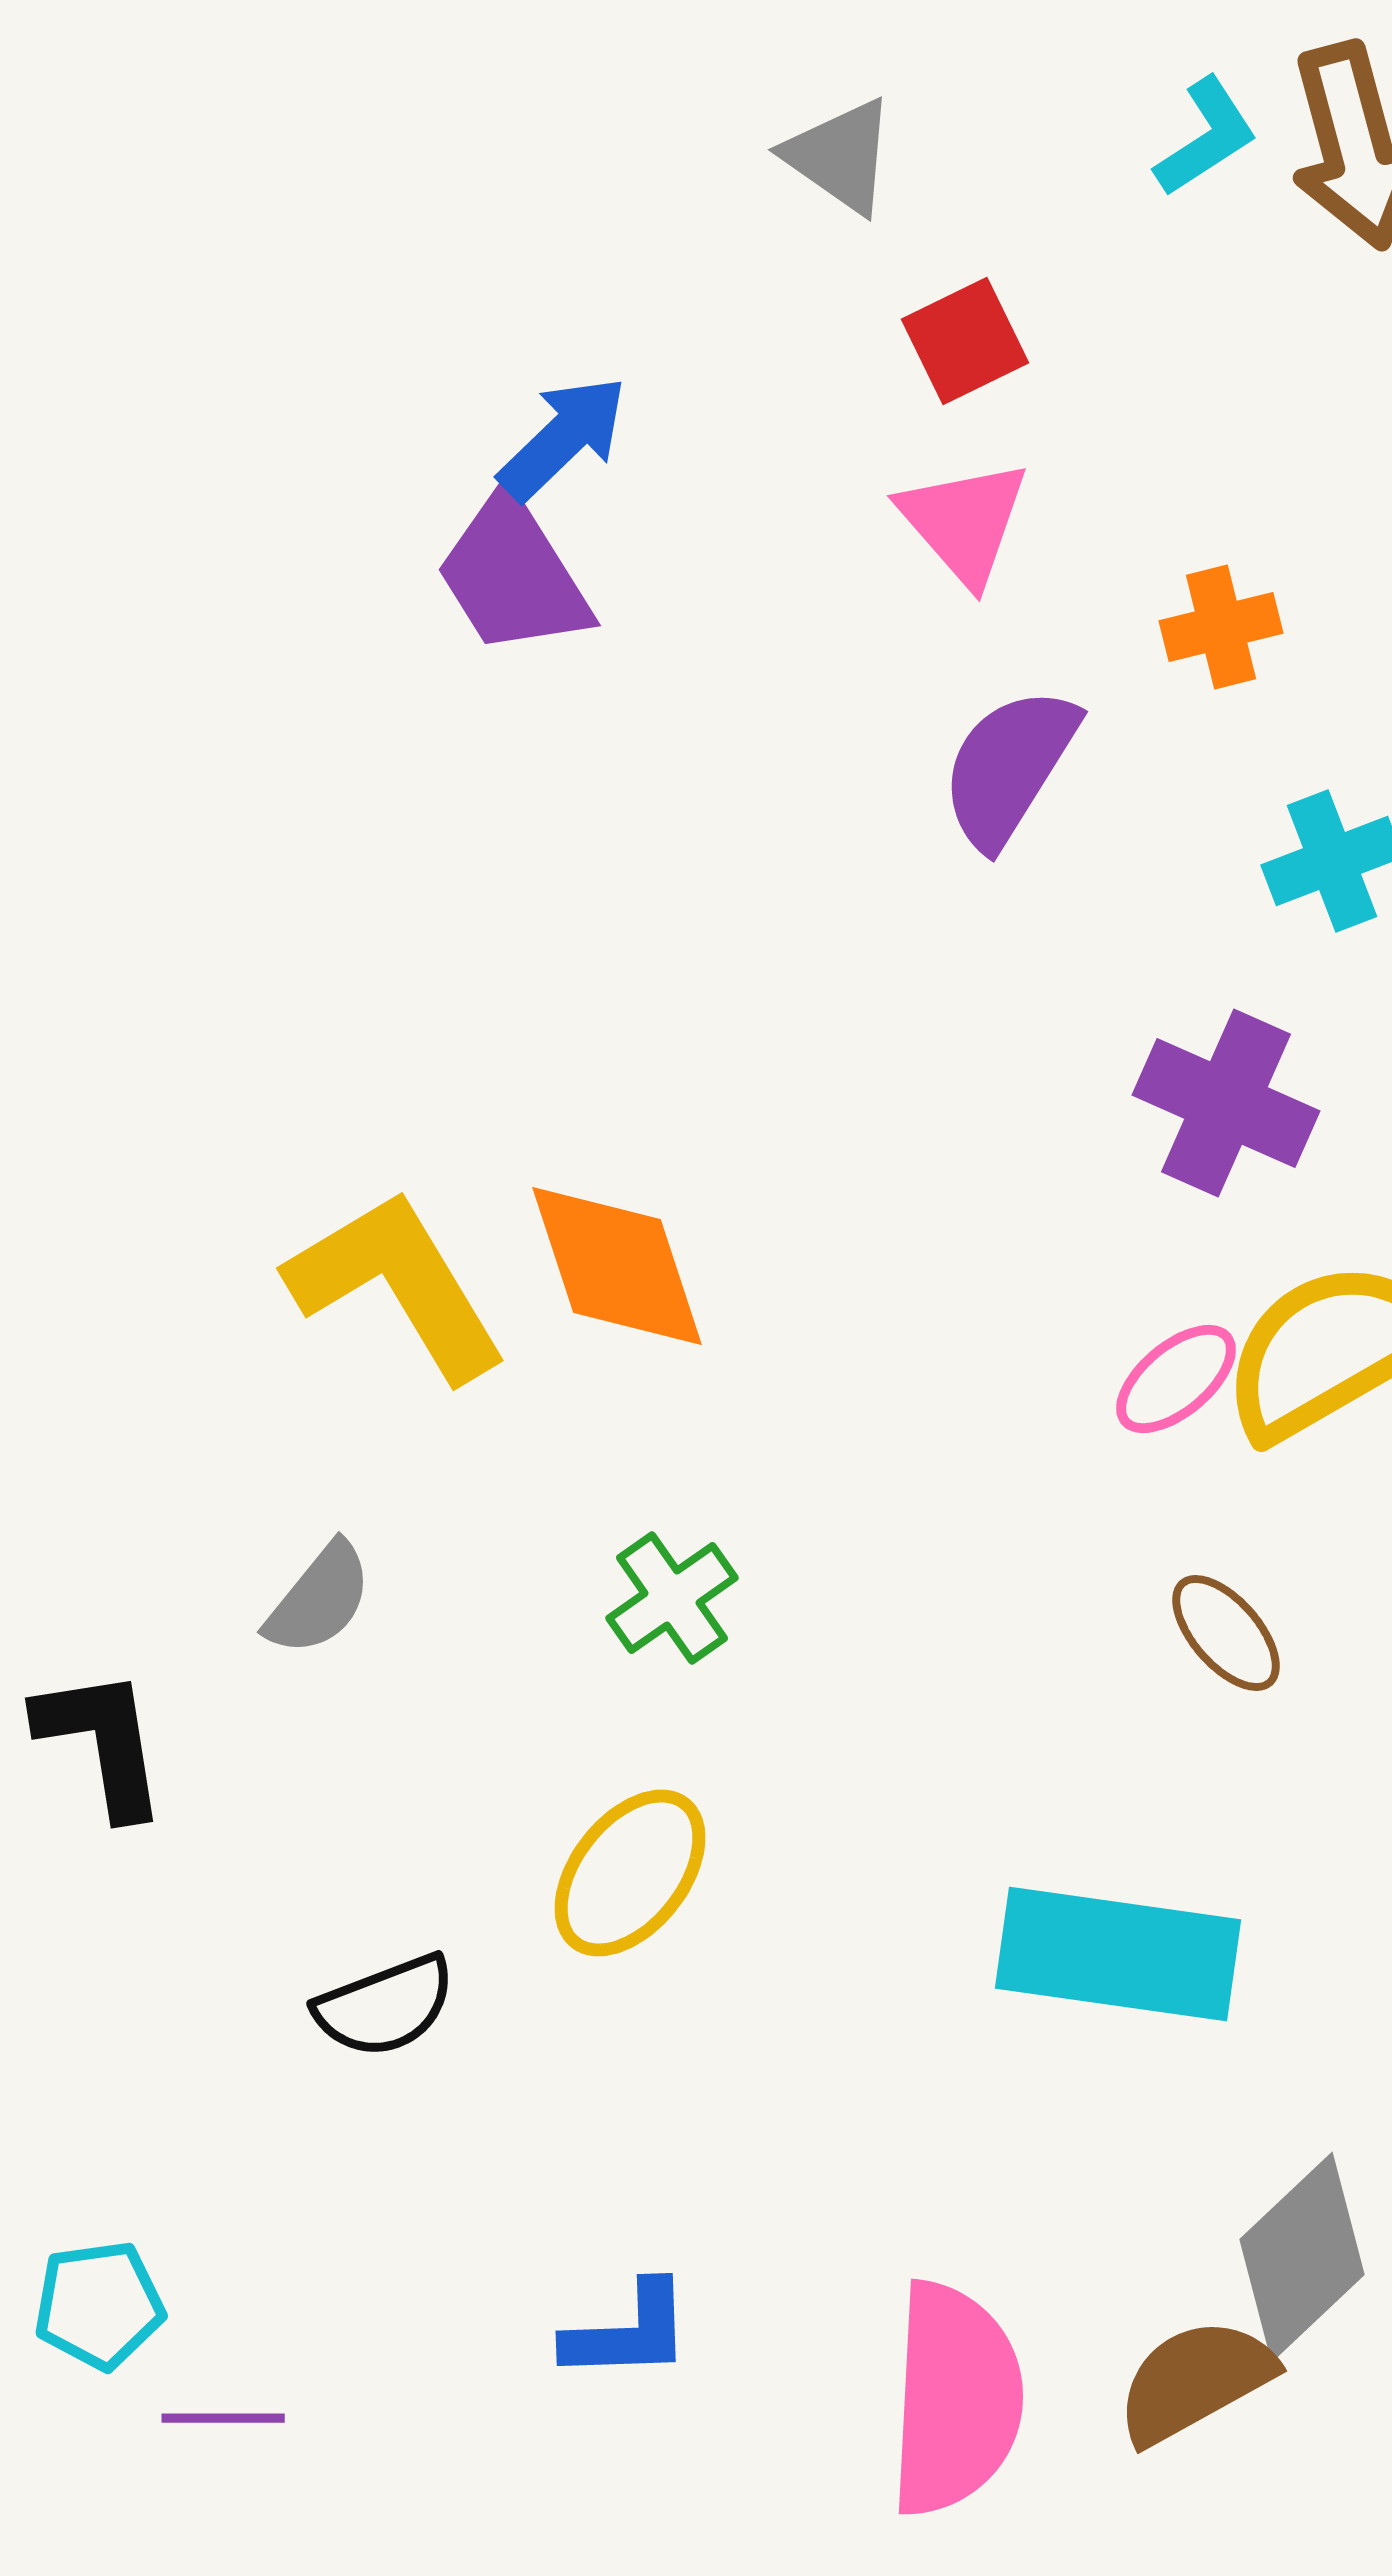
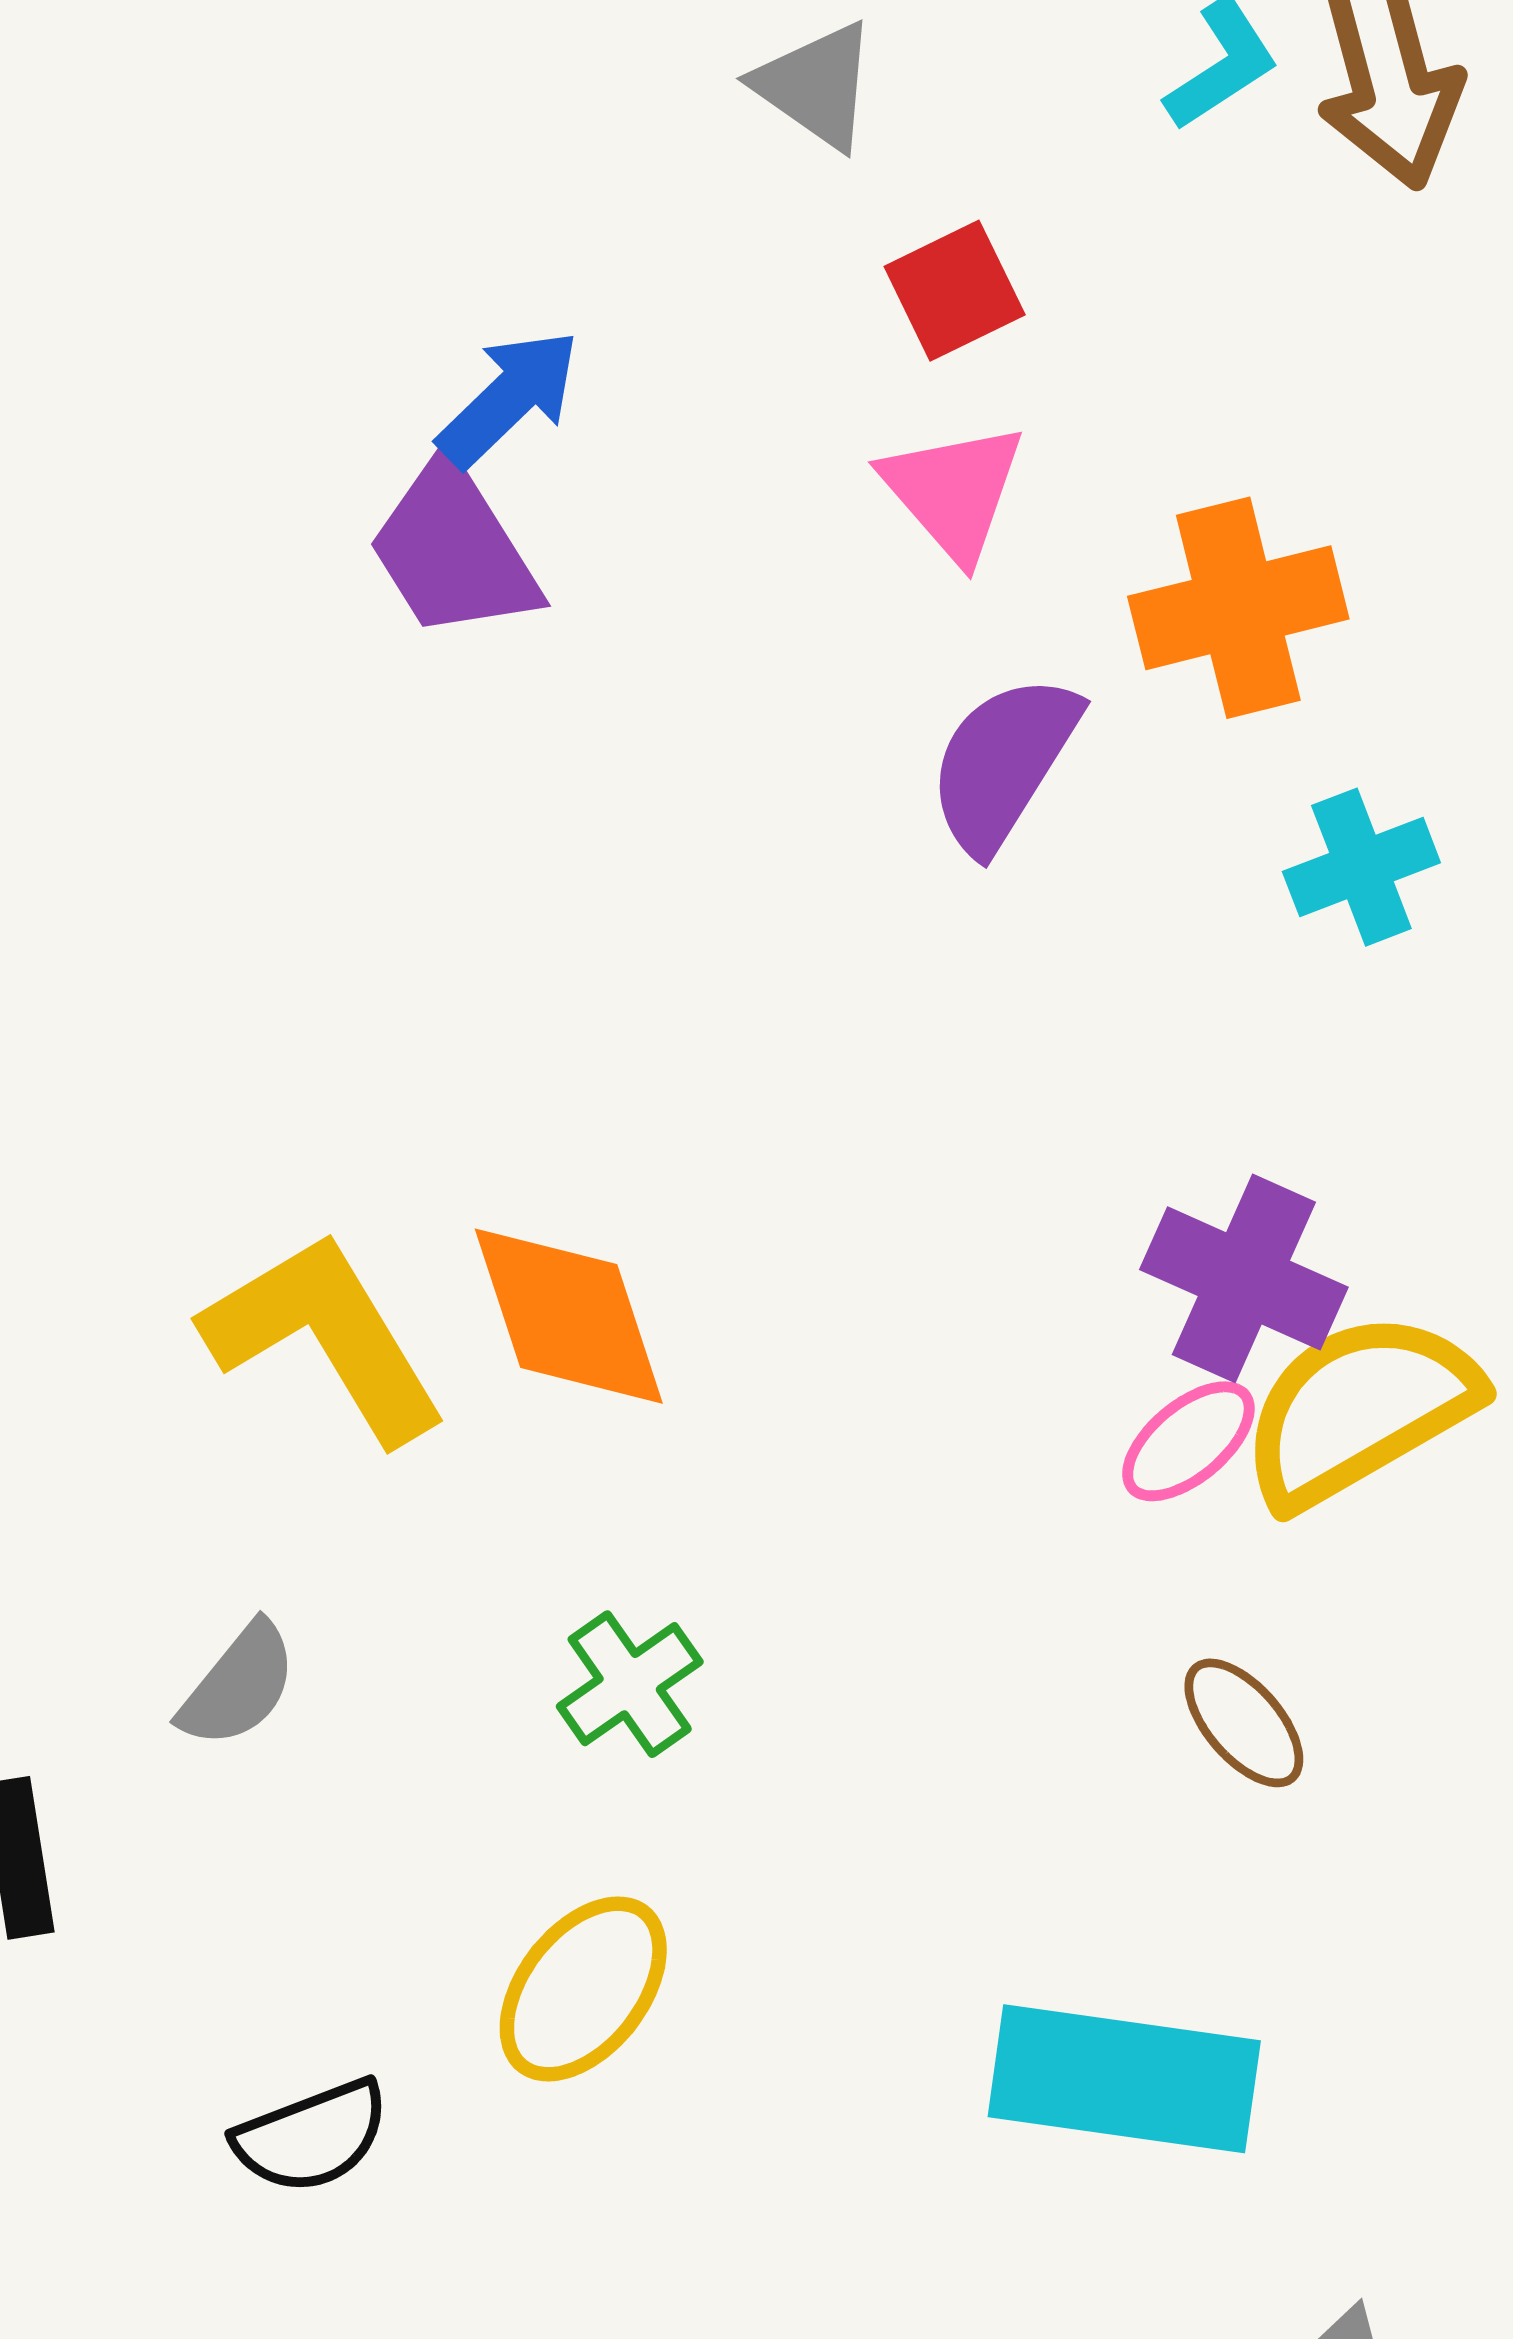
orange cross: (1221, 627) -> (1238, 608), size x1.6
purple cross: (1226, 1103) -> (1244, 1278), moved

